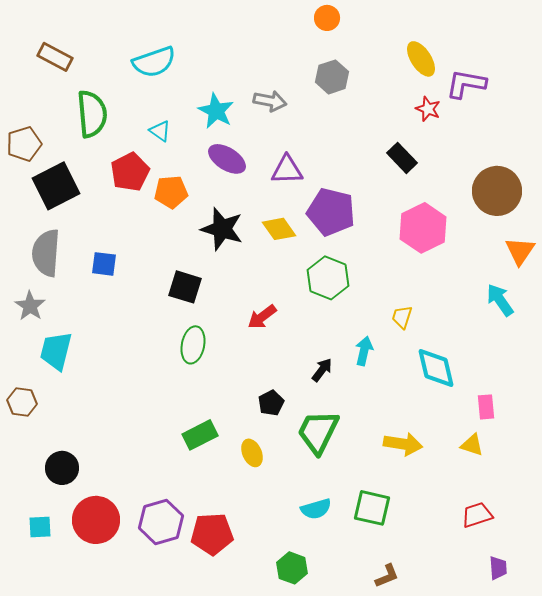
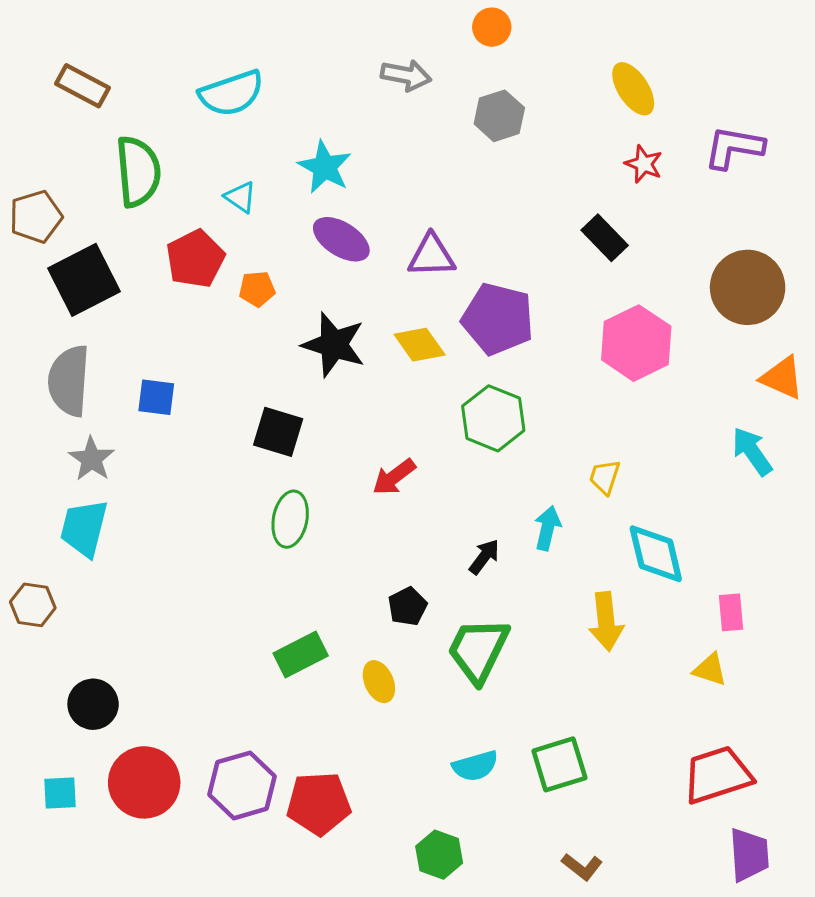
purple L-shape: (466, 84) -> (734, 147), moved
gray arrow: (270, 101) -> (406, 75), moved
orange pentagon: (171, 192) -> (257, 289), size x0.7
orange triangle: (520, 251) -> (782, 378), turned -40
gray star: (30, 306) -> (92, 459), moved
yellow arrow: (403, 444) -> (606, 621), moved, turned 75
green square: (372, 508) -> (559, 764), turned -30
red trapezoid: (477, 515) -> (717, 775), size x1.5
purple trapezoid: (498, 568) -> (749, 855), size x1.5
brown L-shape: (387, 576) -> (582, 867), turned 60

